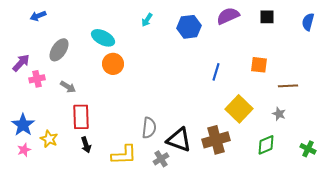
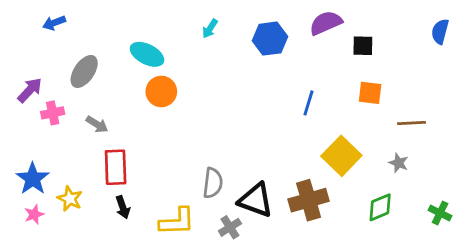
black square: (267, 17) -> (363, 46), moved

